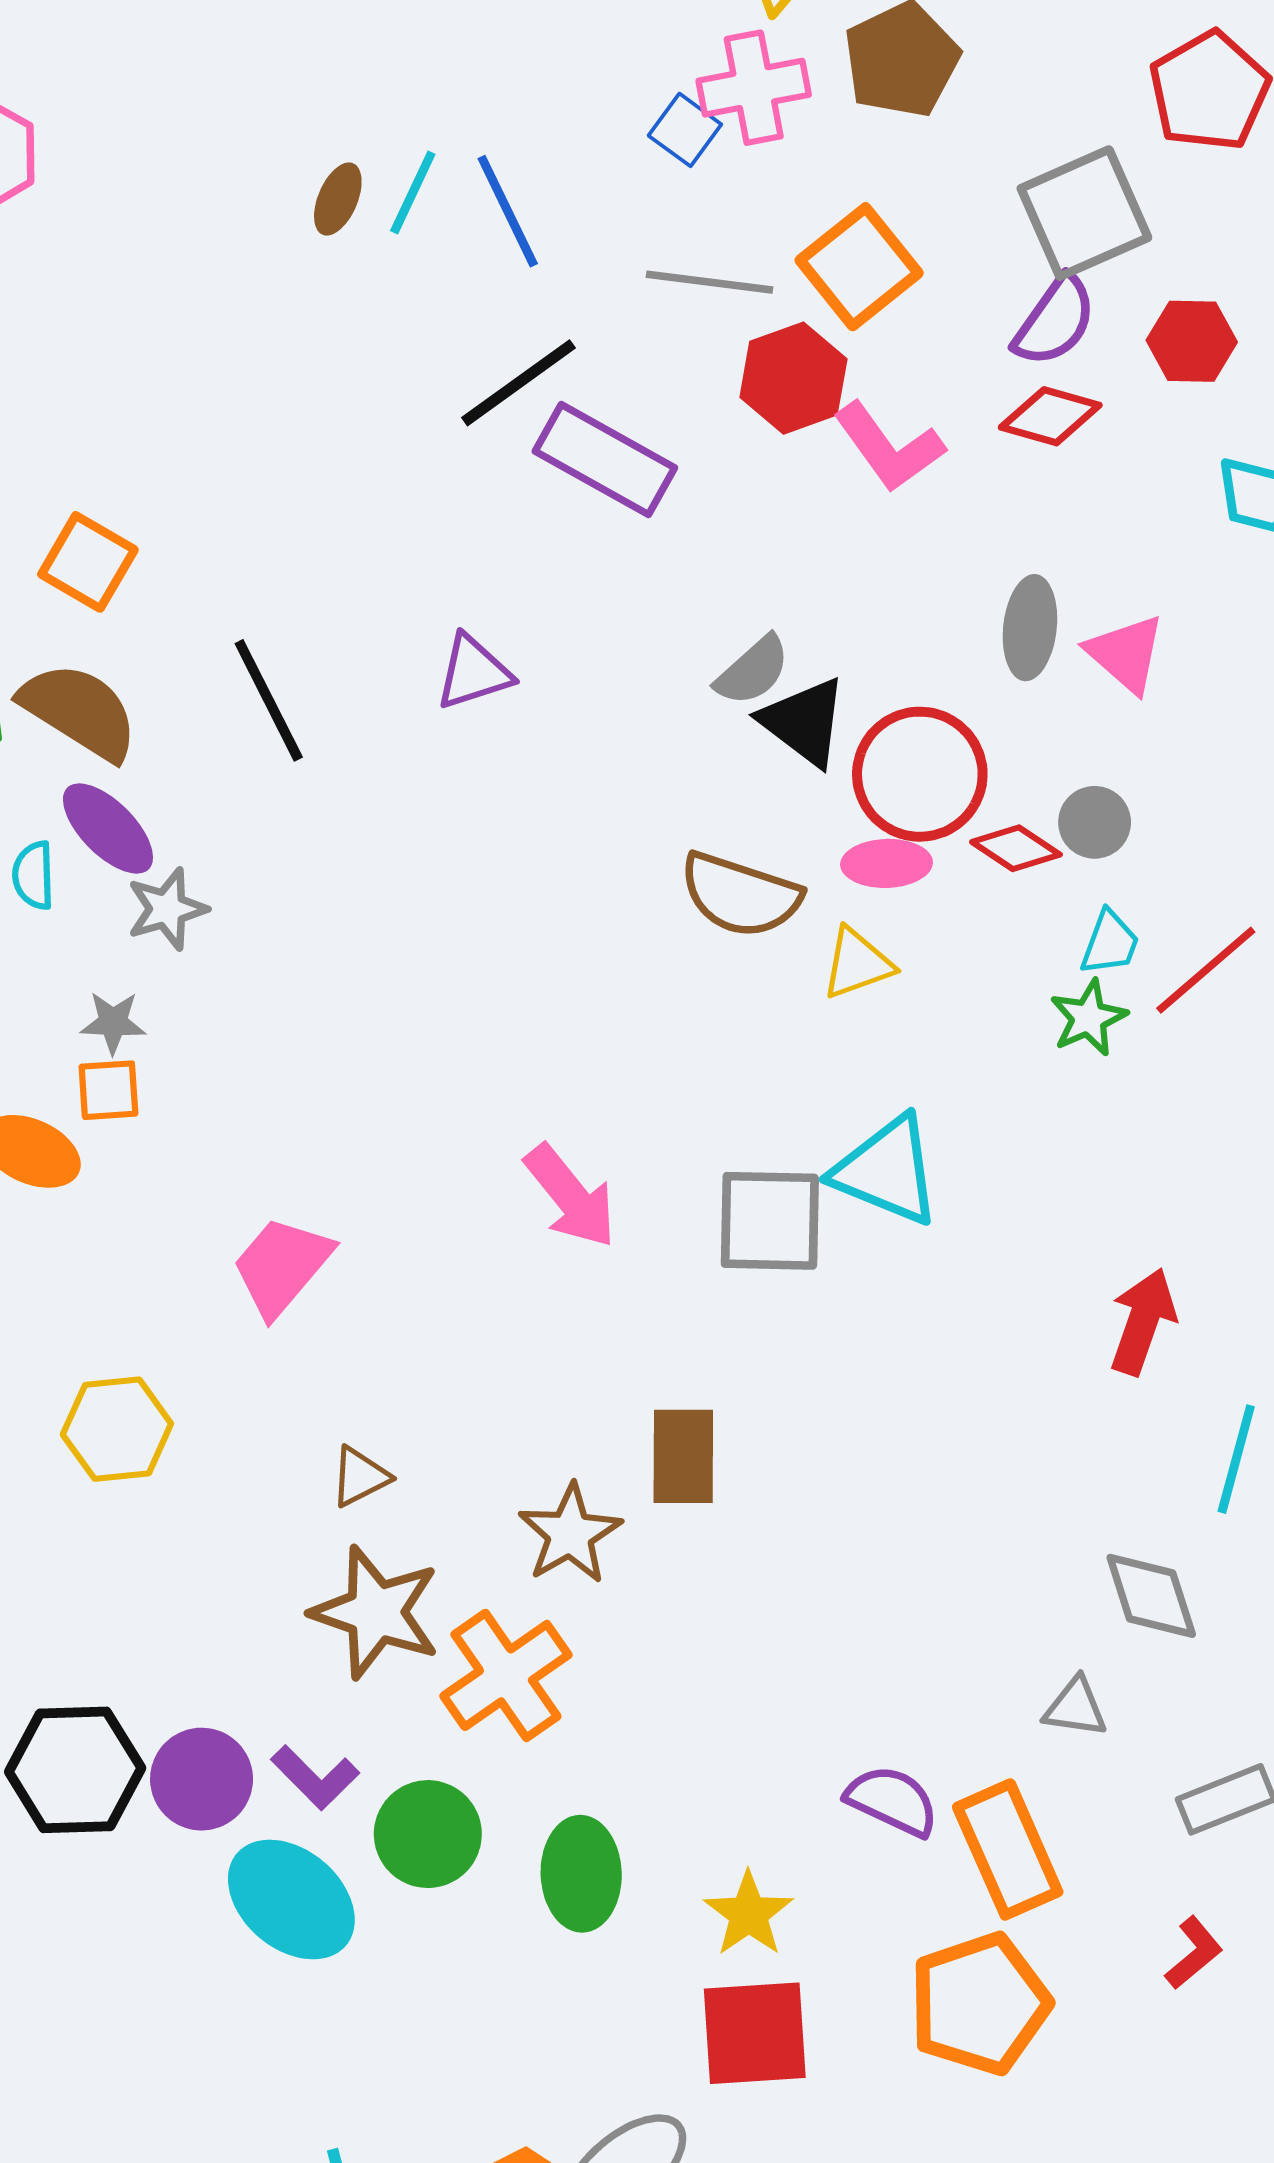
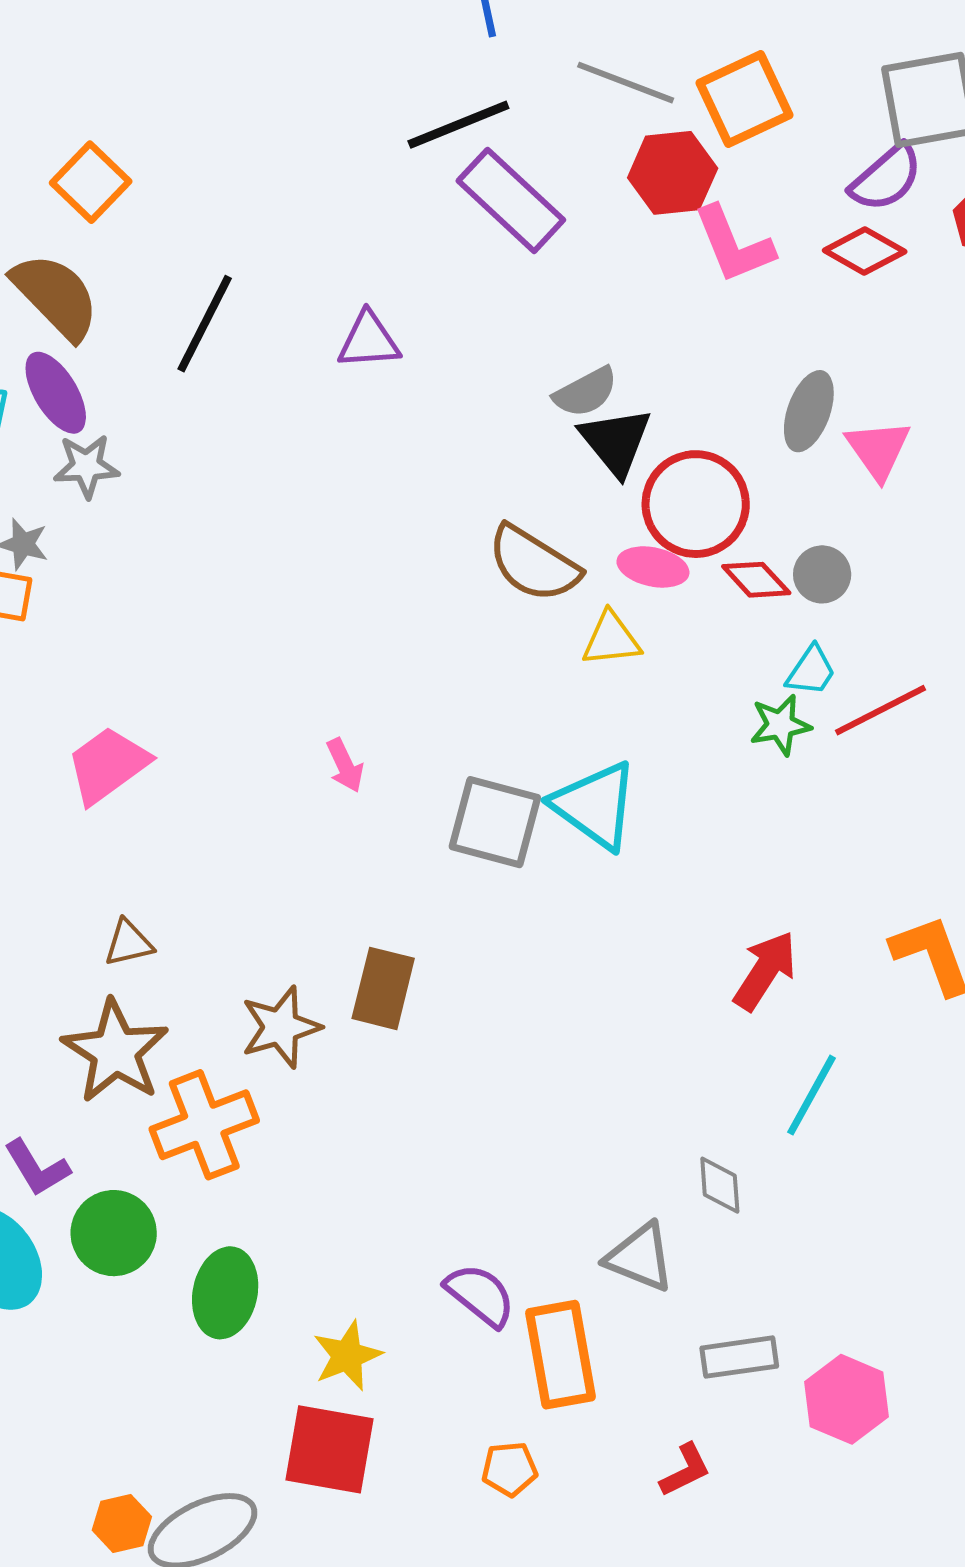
black line: (269, 700) -> (205, 324), turned 40
pink arrow: (571, 1196) -> (345, 765), size x0.6
gray diamond: (1151, 1596) -> (720, 1185), size x0.7
gray triangle: (1075, 1707) -> (640, 1257), size x1.4
orange pentagon: (980, 2004) -> (509, 1469), size x0.5

